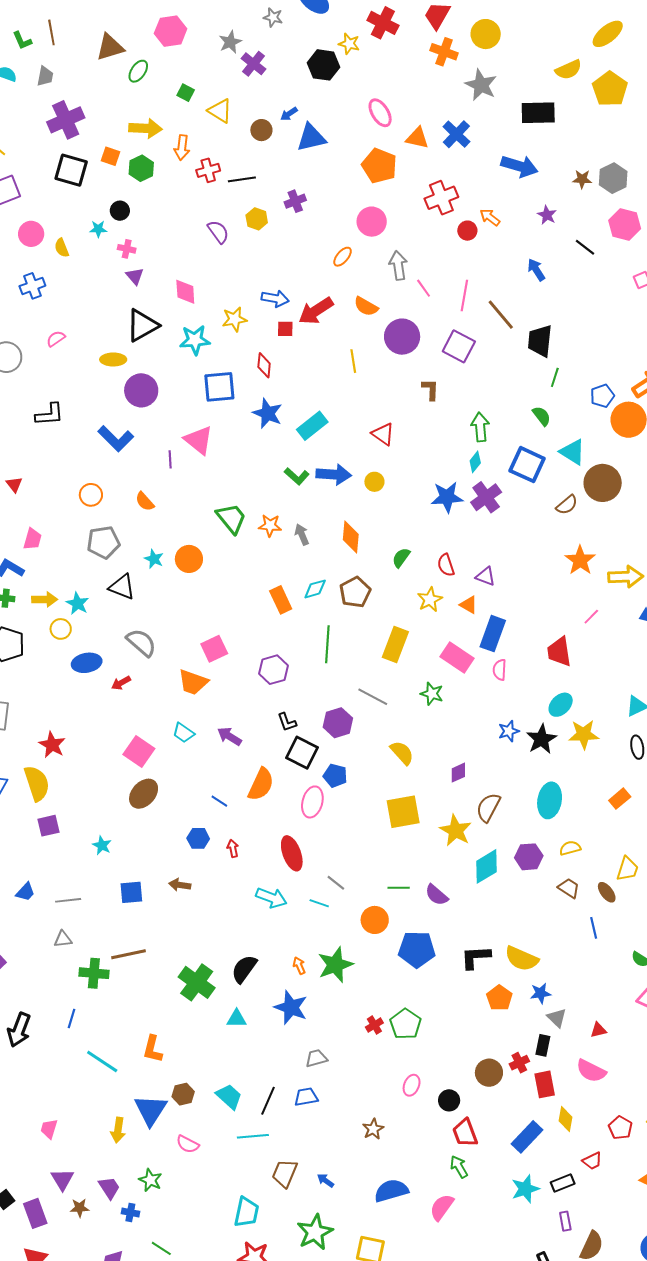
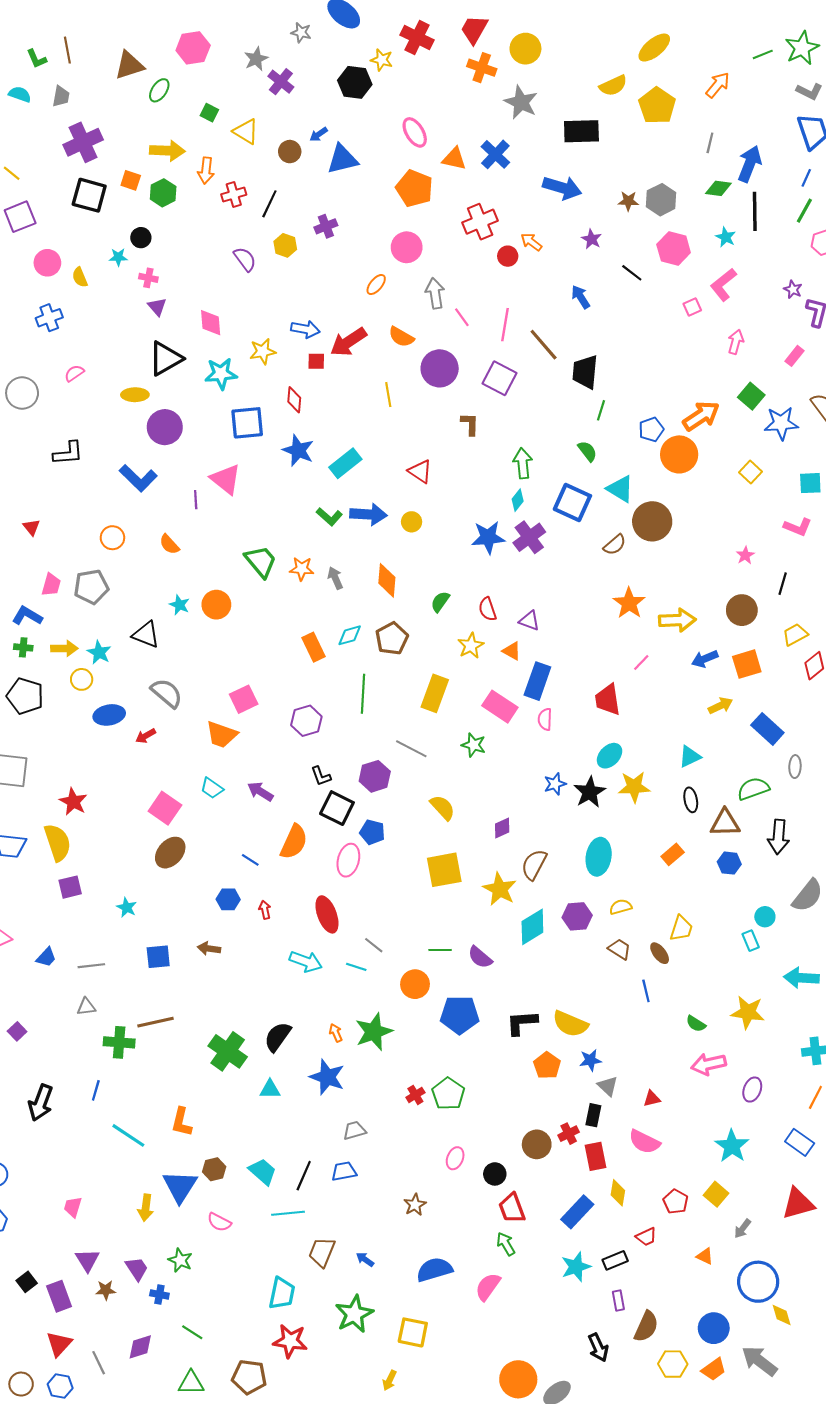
black line: (242, 179) -> (269, 204), turned -56
gray pentagon: (103, 542) -> (91, 587), moved

